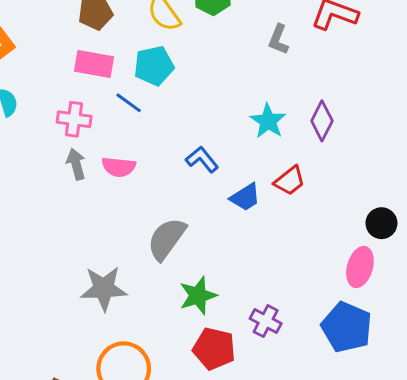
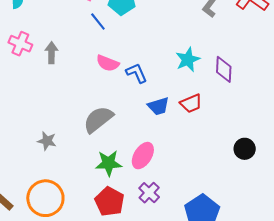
pink cross: (74, 119) -> (20, 44), moved
purple diamond: (322, 121) -> (224, 69), turned -40
pink semicircle: (119, 167) -> (108, 63), moved
pink ellipse: (360, 267) -> (143, 156), moved
gray star: (104, 288) -> (47, 141), size x0.6

